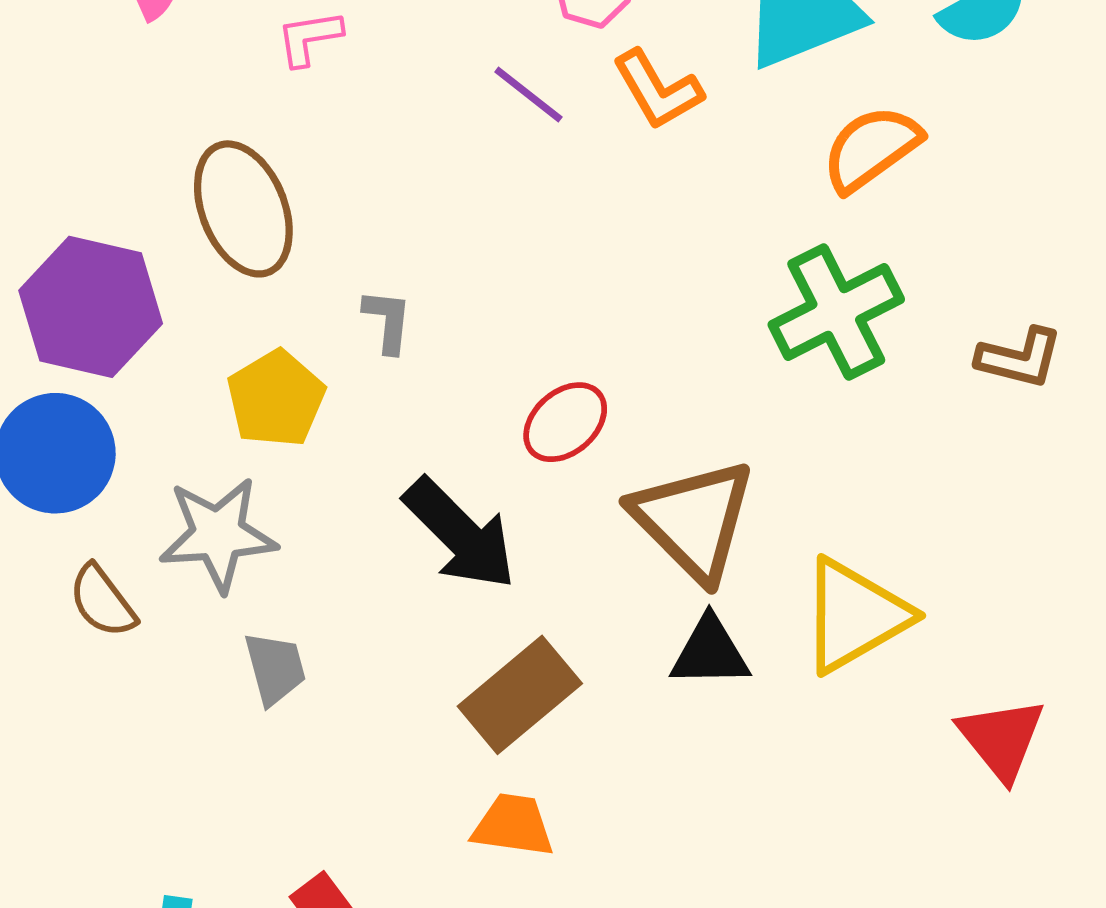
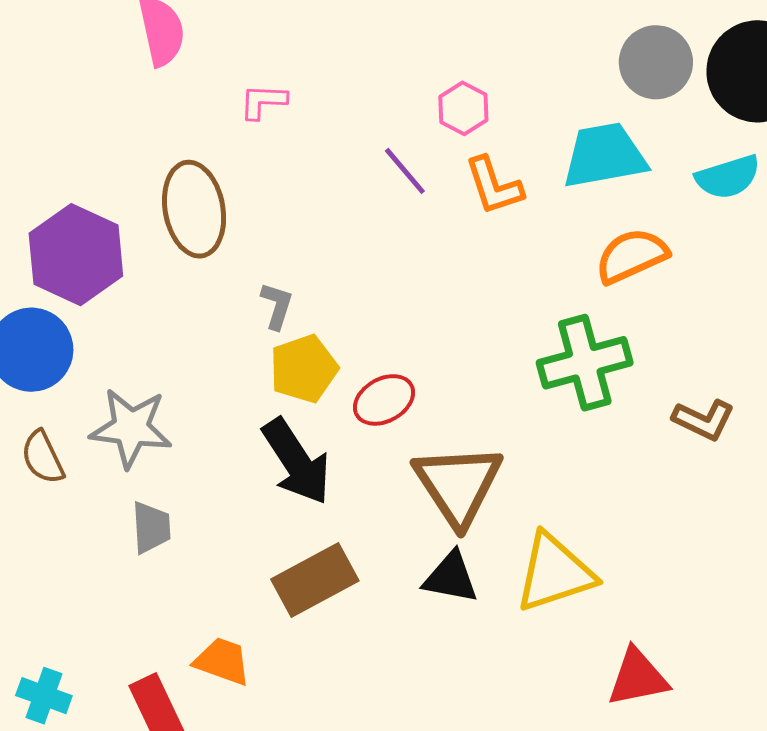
yellow pentagon: (276, 399) -> (304, 369), moved
red triangle: (1001, 739) -> (638, 678), turned 46
orange trapezoid: (513, 825) -> (222, 661), moved

